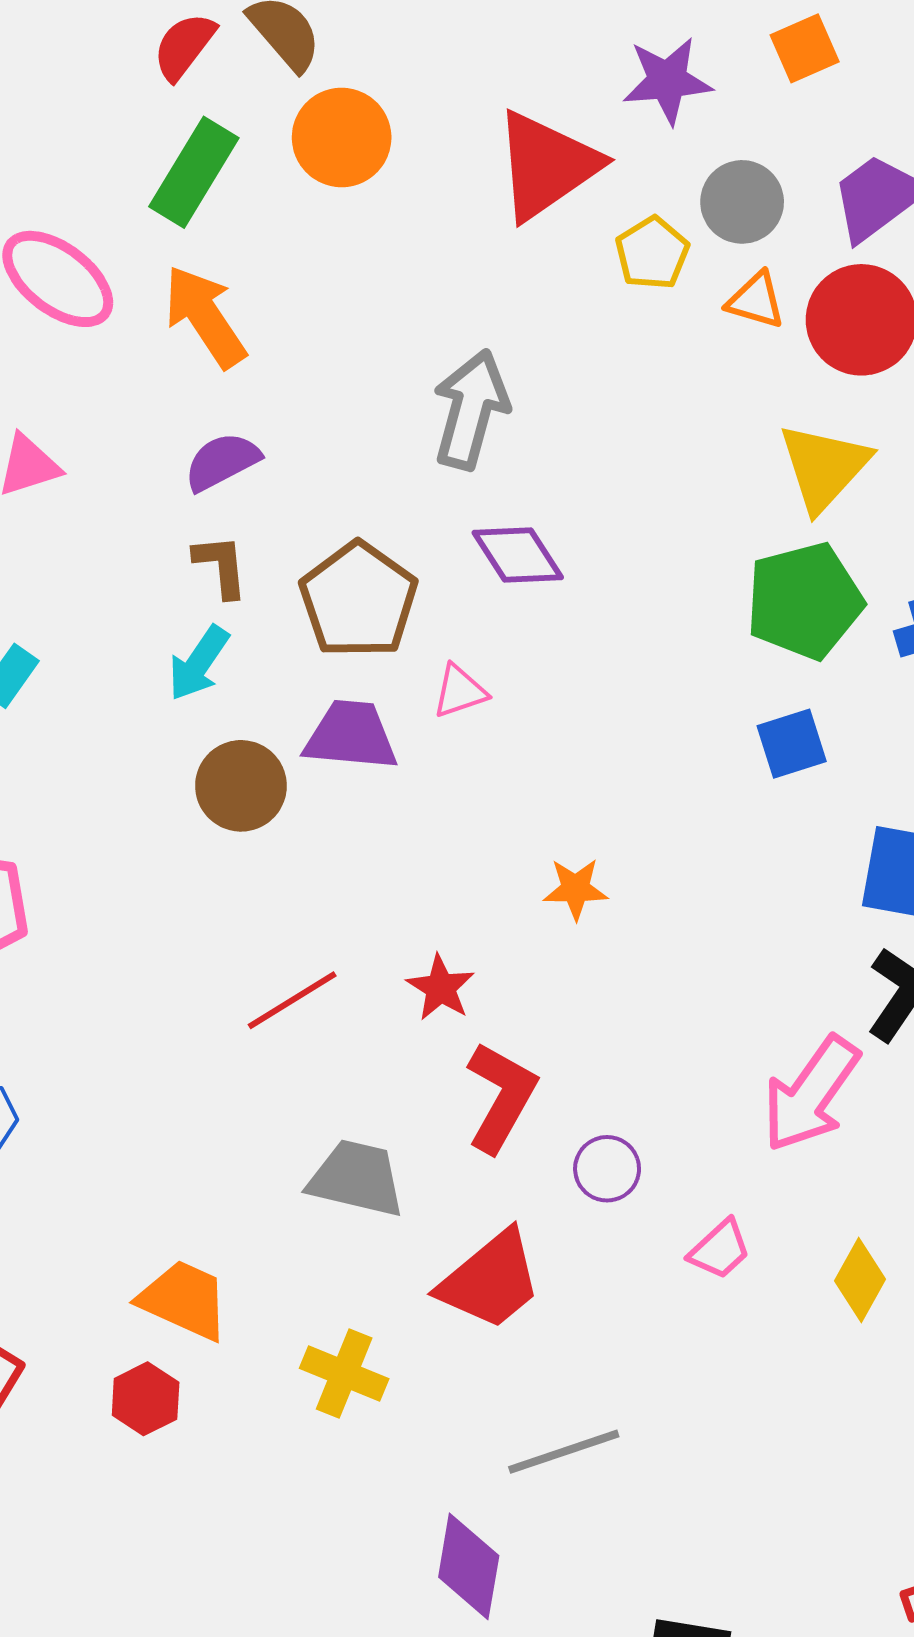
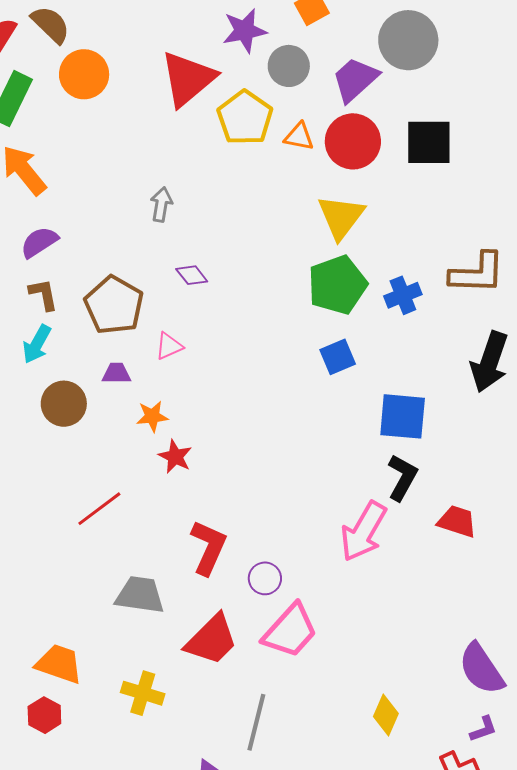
gray circle: (742, 202) -> (289, 66), moved
yellow pentagon: (652, 253) -> (245, 118), size x1.5
gray arrow: (471, 409) -> (161, 204), size x0.6
purple diamond: (518, 555) -> (192, 275), size x0.7
purple trapezoid: (351, 736) -> (116, 373), size x0.6
orange star: (576, 889) -> (152, 416), moved
red star: (441, 988) -> (175, 457), moved
pink trapezoid: (720, 1249) -> (290, 631), moved, size x1.8
yellow diamond: (860, 1280) -> (386, 715), moved
gray line: (564, 1452) -> (256, 722), turned -52

